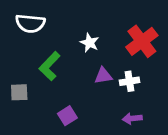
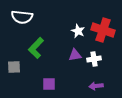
red cross: (142, 41) -> (103, 30), turned -35
white star: (90, 43) -> (78, 31), moved
purple square: (67, 116) -> (49, 84), turned 32

